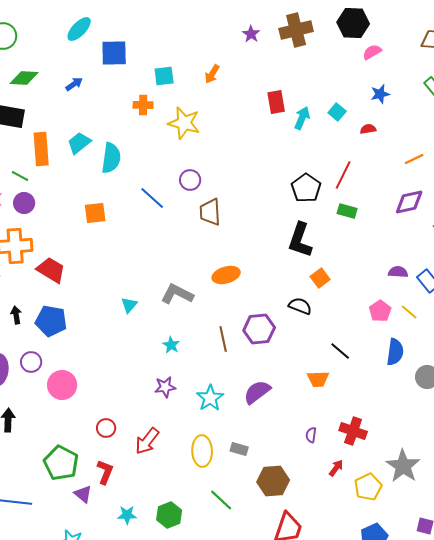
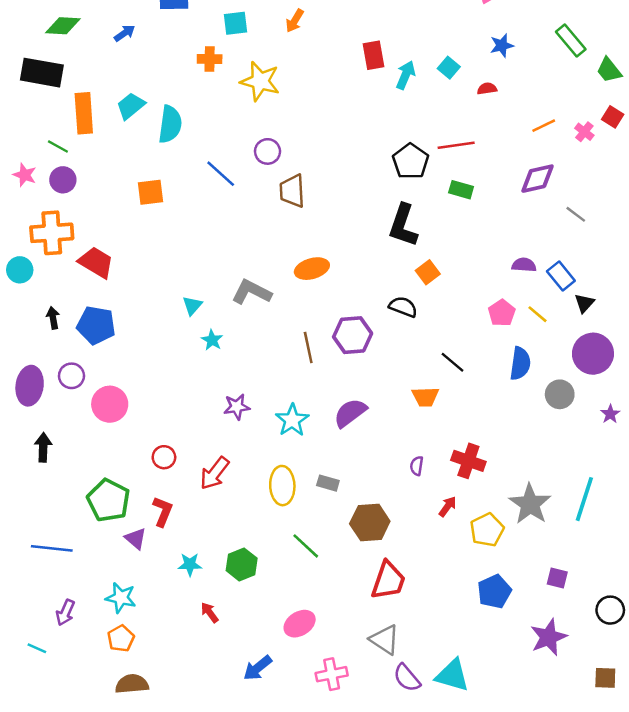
red line: (343, 175) -> (456, 145), turned 56
cyan star: (171, 345) -> (212, 340), moved

